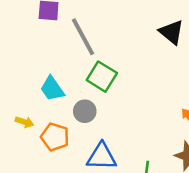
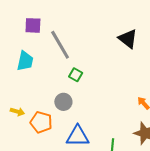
green square: (102, 77) -> (76, 75), size x0.6
cyan trapezoid: (52, 89) -> (25, 61), moved, turned -130

